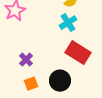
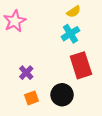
red rectangle: (78, 53) -> (81, 65), turned 40

